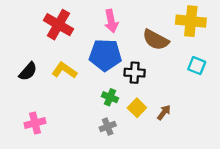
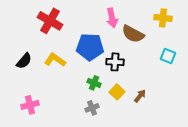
pink arrow: (111, 21) -> (112, 18), moved
yellow cross: (191, 21) -> (163, 18), size x0.7

